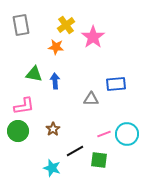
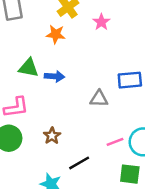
pink star: (93, 37) -> (101, 22), size x0.6
blue arrow: (55, 81) -> (54, 76), turned 98
green square: (99, 160) -> (130, 174), moved

